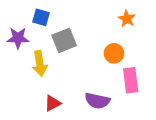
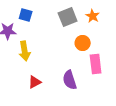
gray square: (64, 40) -> (68, 17), moved
purple semicircle: (97, 101) -> (70, 80), turned 60

